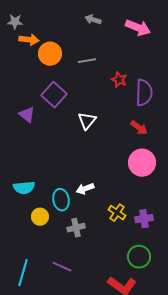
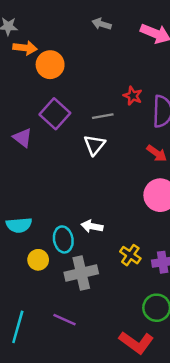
gray line: (87, 61) -> (103, 116), moved
white arrow: (85, 189) -> (92, 226), turned 30
gray cross: (76, 228) -> (81, 273), size x1.5

